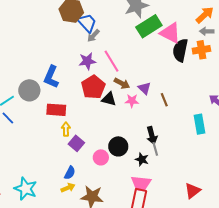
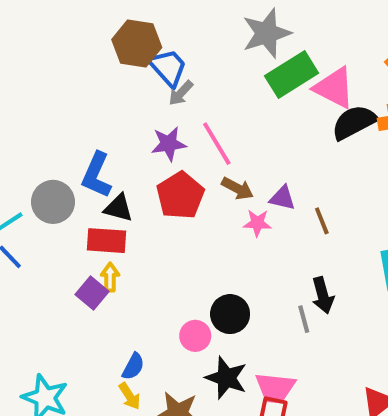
black semicircle: (180, 50) -> (354, 122), turned 50
purple triangle: (144, 88) -> (282, 198), turned -32
black triangle: (109, 99) -> (119, 208), moved
yellow arrow: (66, 129) -> (110, 277), moved
black arrow: (152, 135) -> (323, 295), moved
purple square: (76, 143) -> (92, 293), moved
black star: (142, 159) -> (226, 378), moved, size x1.5
yellow arrow: (68, 188) -> (130, 396), turned 80

